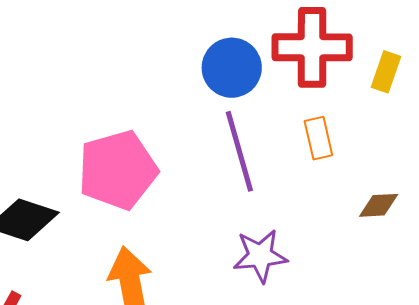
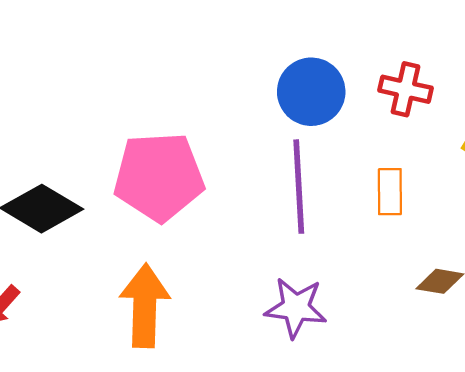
red cross: (312, 47) -> (405, 89), size x0.6

